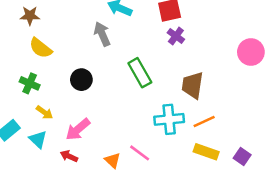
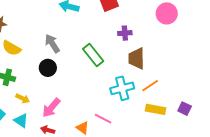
gray arrow: (102, 34) -> (52, 44), moved
purple cross: (176, 36) -> (125, 33), moved, turned -32
pink circle: (251, 52) -> (167, 13), moved

